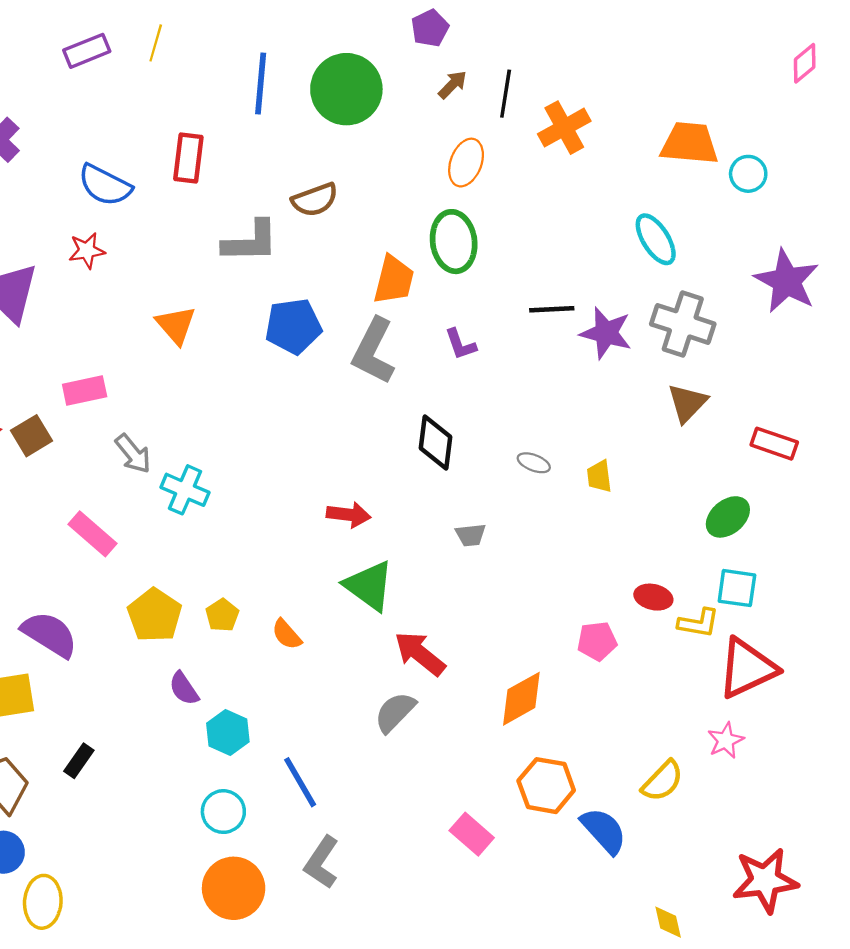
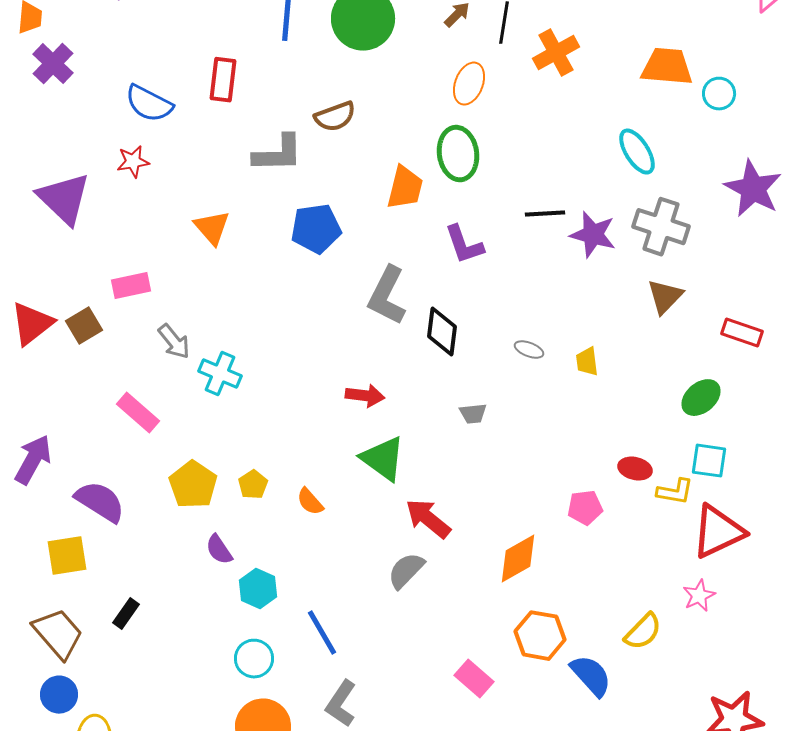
purple L-shape: (460, 344) -> (464, 245), size x1.4
gray L-shape: (373, 351) -> (387, 296), moved

